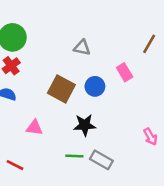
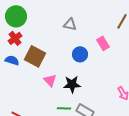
brown square: (61, 89) -> (35, 56), moved
pink triangle: (34, 128) -> (50, 80), moved, turned 40

